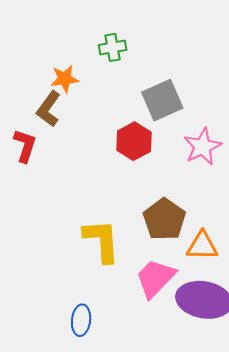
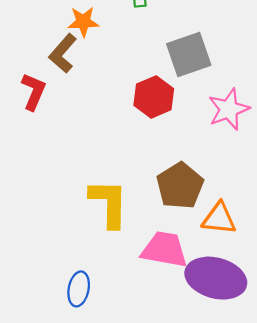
pink trapezoid: (155, 278) -> (164, 250), turned 51

